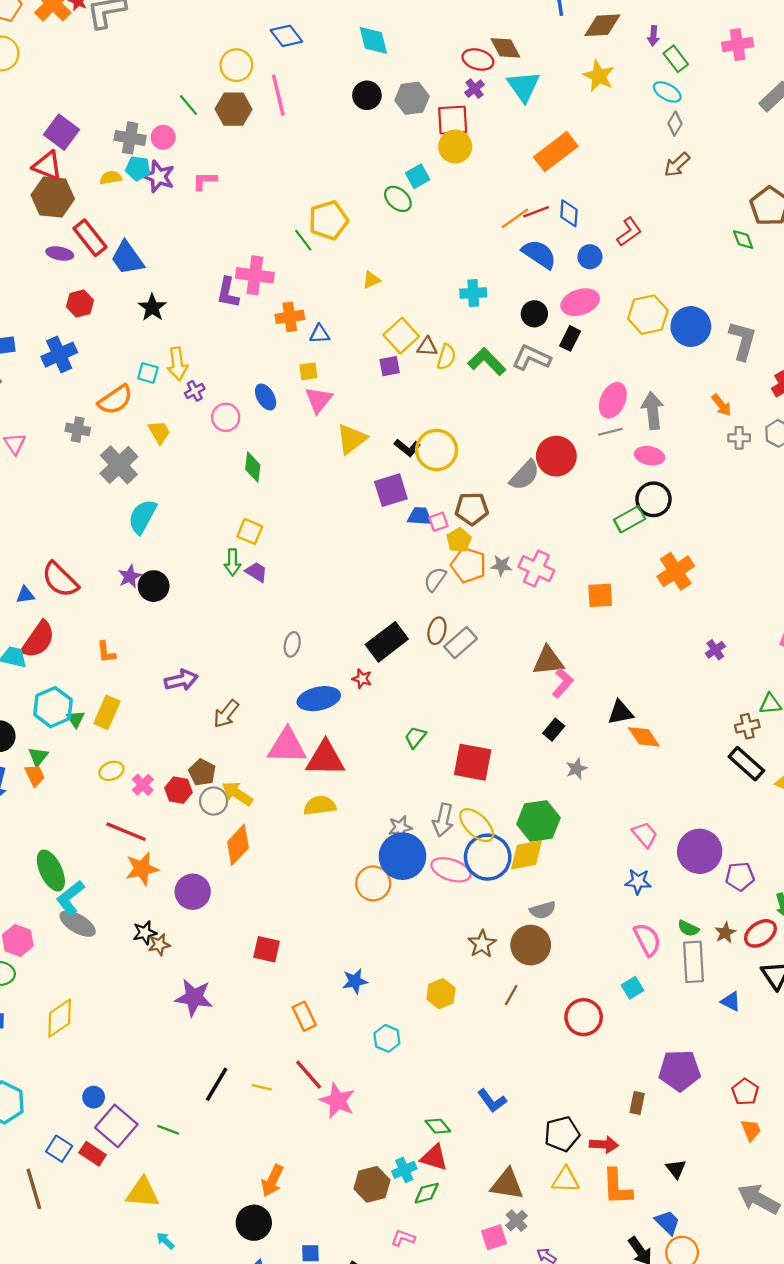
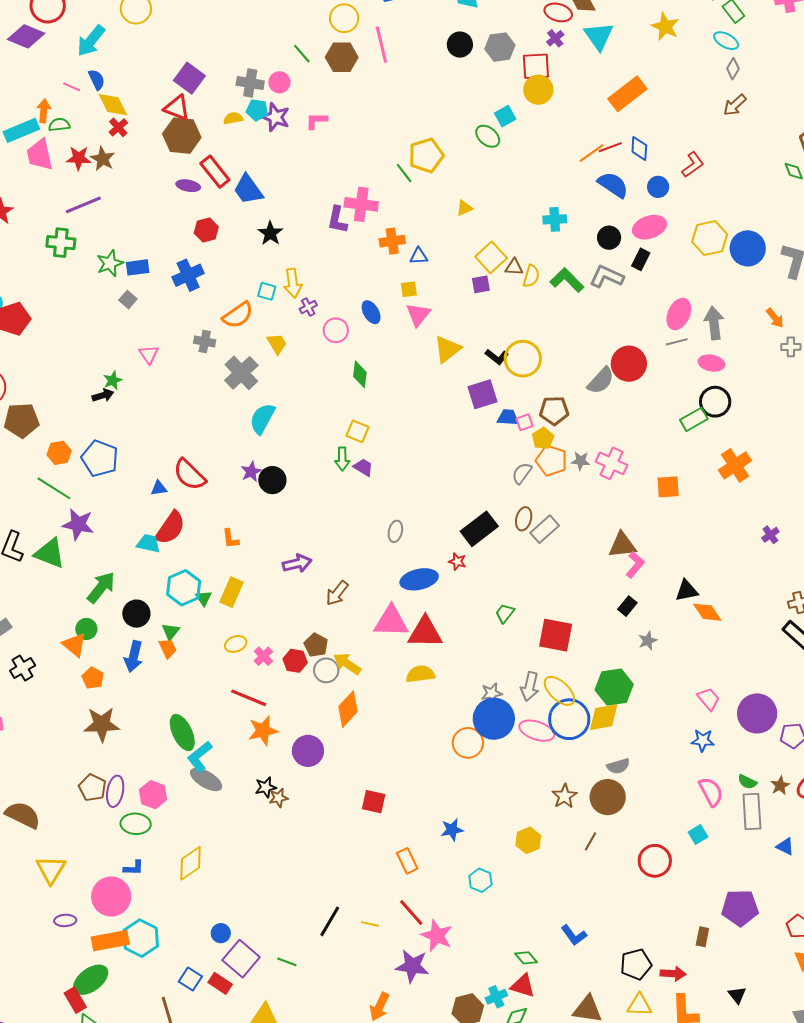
purple star: (194, 998) -> (412, 966), moved

